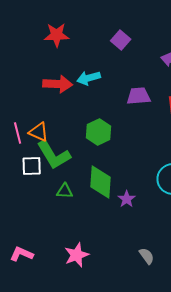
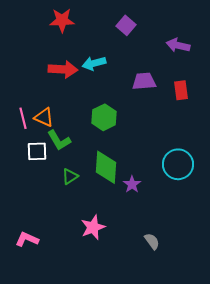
green L-shape: (54, 155) -> (59, 140), size x0.7
green triangle: (65, 191) -> (70, 176), turned -36
pink star: (77, 255) -> (93, 227), moved

